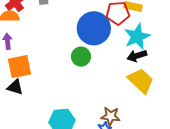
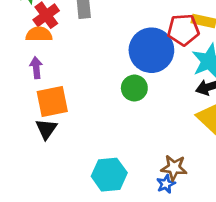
black triangle: (15, 87) -> (46, 129), turned 48

